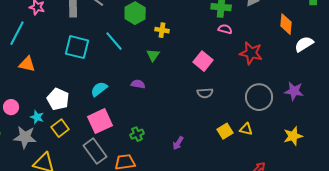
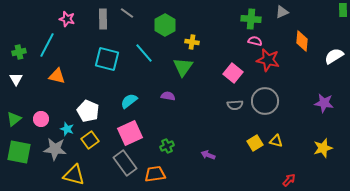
orange diamond: (286, 24) -> (302, 41), moved
red star: (251, 53) -> (268, 60), moved
green triangle: (153, 55) -> (183, 67), size x1.5
gray circle: (259, 97) -> (265, 101), moved
purple arrow: (178, 143) -> (208, 155), turned 80

